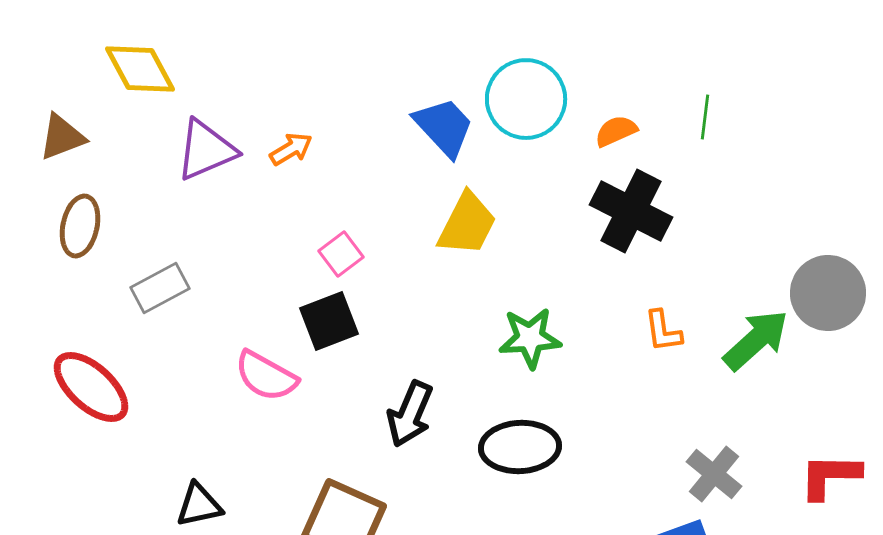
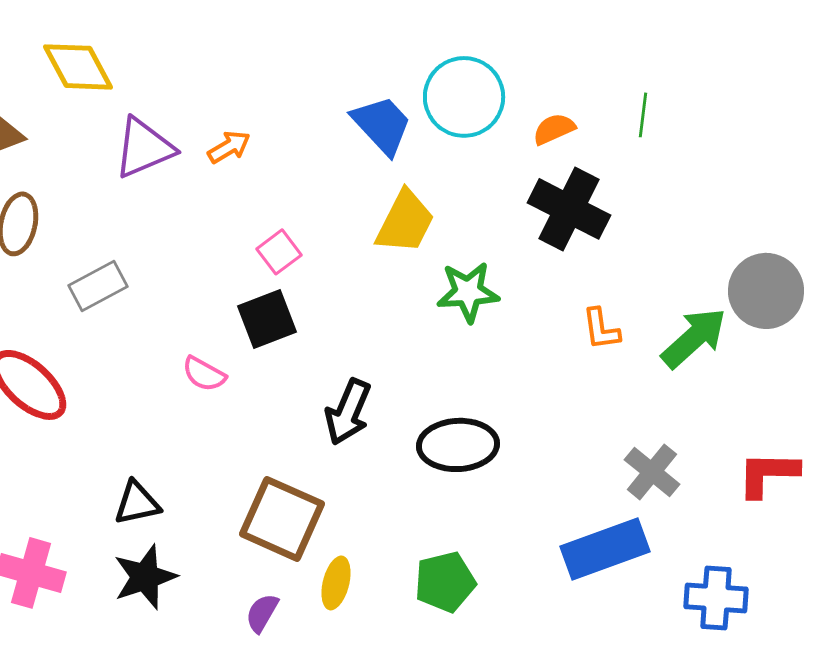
green star: (530, 338) -> (468, 292), moved
pink semicircle: (266, 376) -> (204, 374), size x0.7

